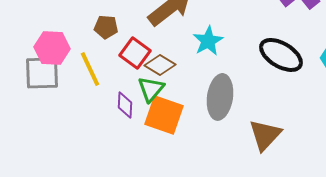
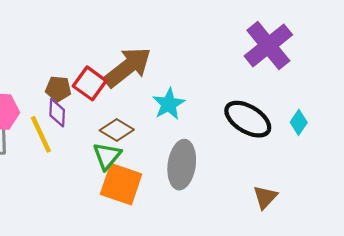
red square: (135, 53) -> (90, 83), moved
purple diamond: (125, 105) -> (57, 113), moved
brown triangle: (265, 135) -> (265, 197), moved, size x0.7

